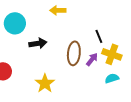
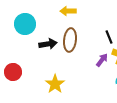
brown ellipse: (74, 53) -> (70, 40), moved

